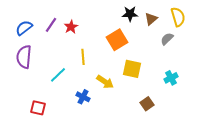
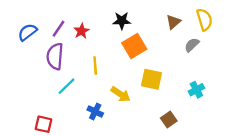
black star: (130, 14) -> (122, 21), moved
purple semicircle: (24, 57) -> (55, 56), moved

